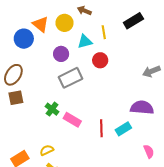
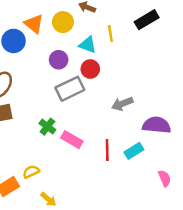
cyan triangle: (85, 42) -> (88, 45), turned 35
red circle: (100, 60) -> (90, 69), moved
gray arrow: (151, 71) -> (122, 104), moved
yellow semicircle: (47, 150) -> (31, 172), moved

